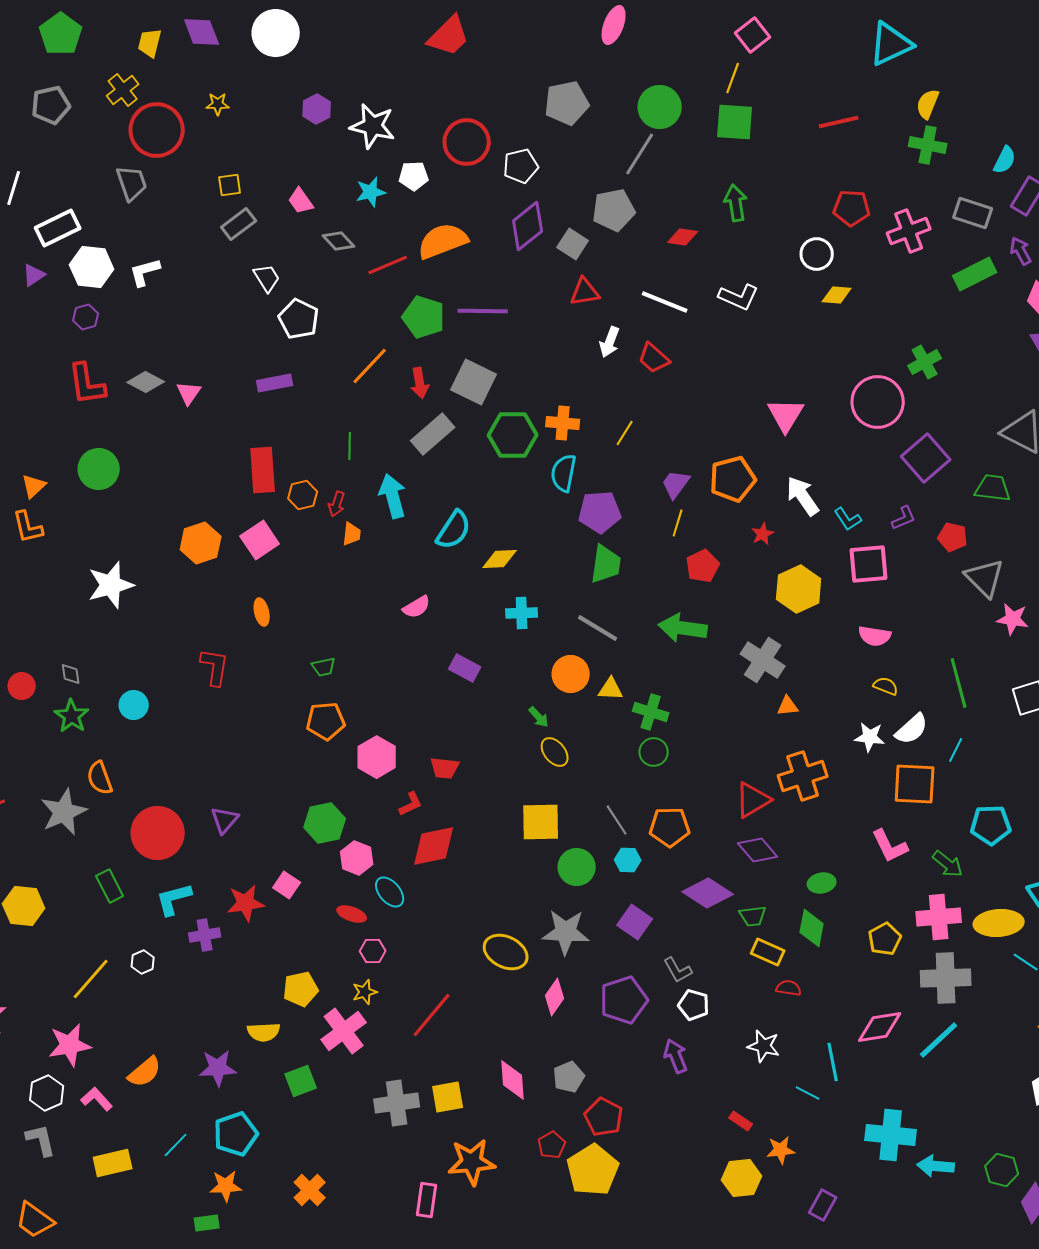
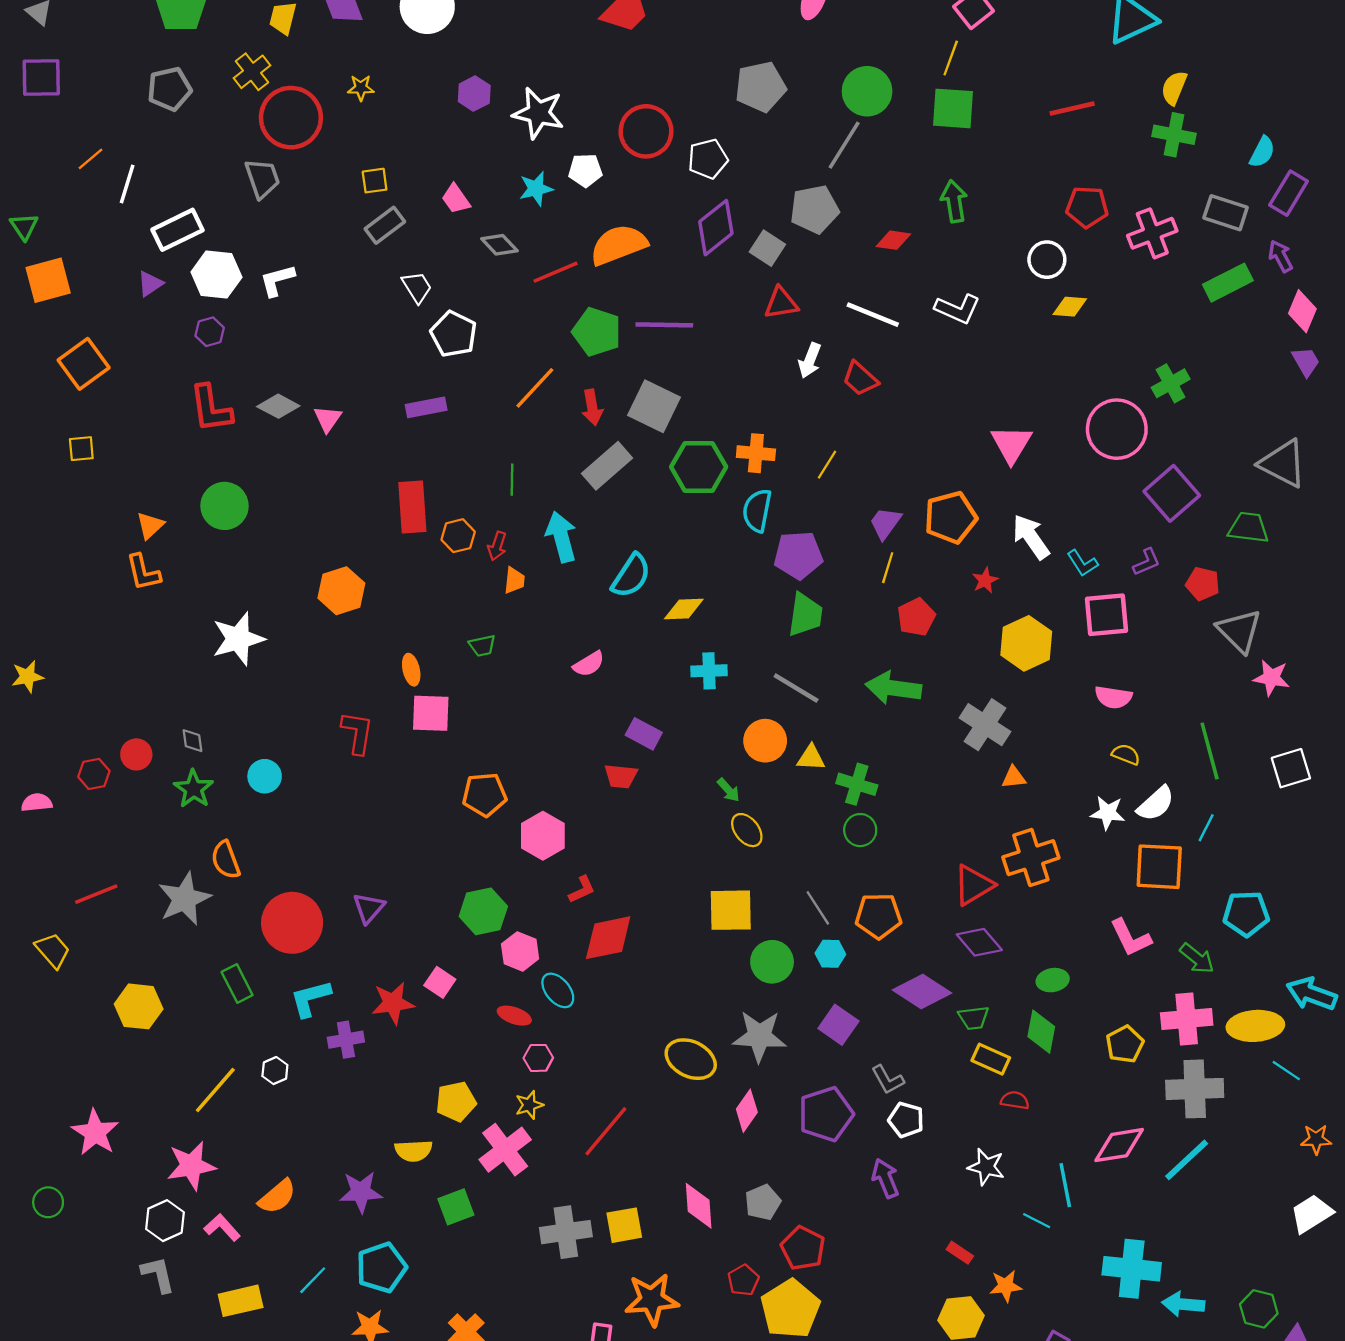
pink square: (260, 540) -> (431, 713), moved, turned 36
green trapezoid: (324, 667) -> (482, 646), moved
red trapezoid: (445, 768) -> (621, 776), moved

